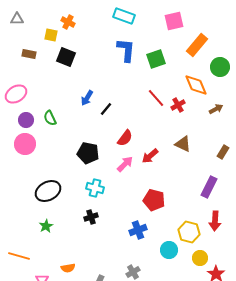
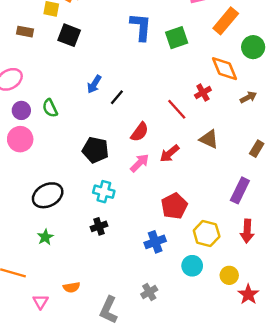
red line: (156, 98) -> (177, 109), moved
red pentagon: (154, 200) -> (174, 206), turned 30
yellow hexagon: (189, 232) -> (207, 234), moved

